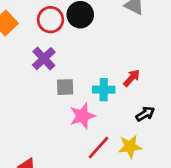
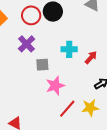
cyan cross: (104, 90) -> (69, 49), moved

